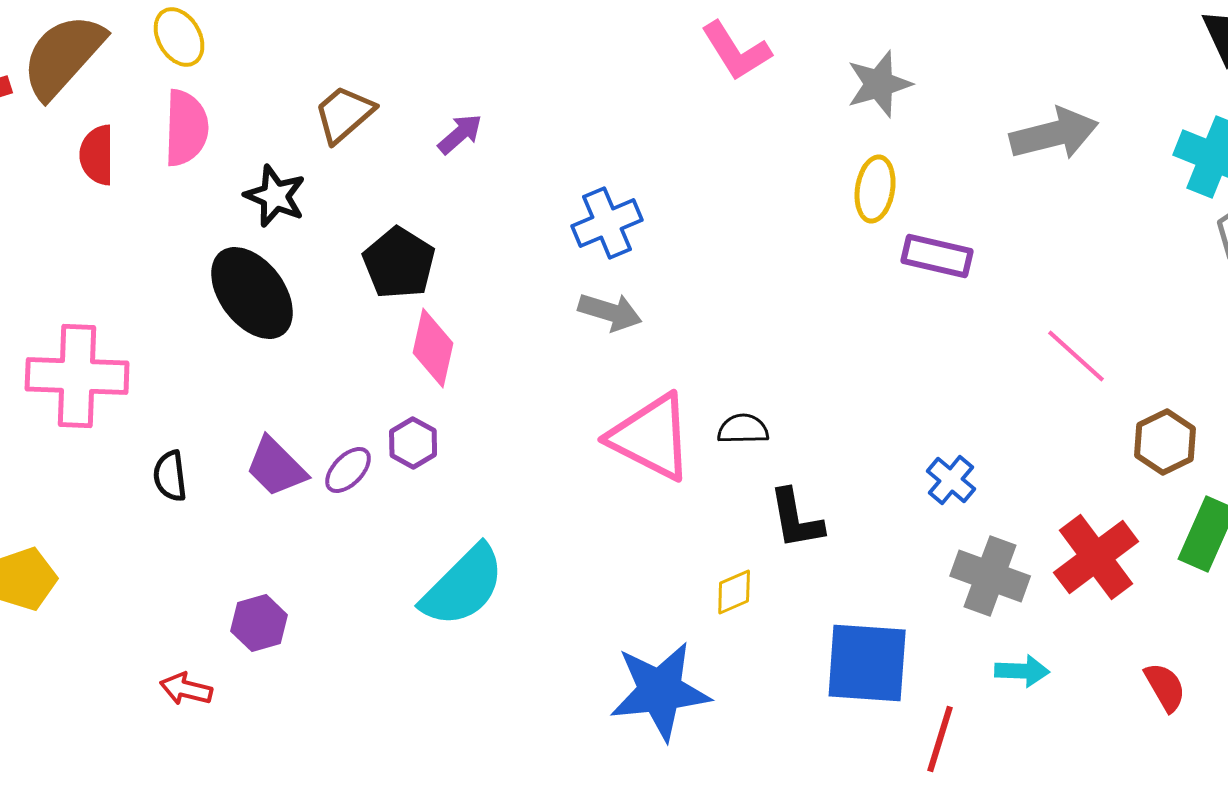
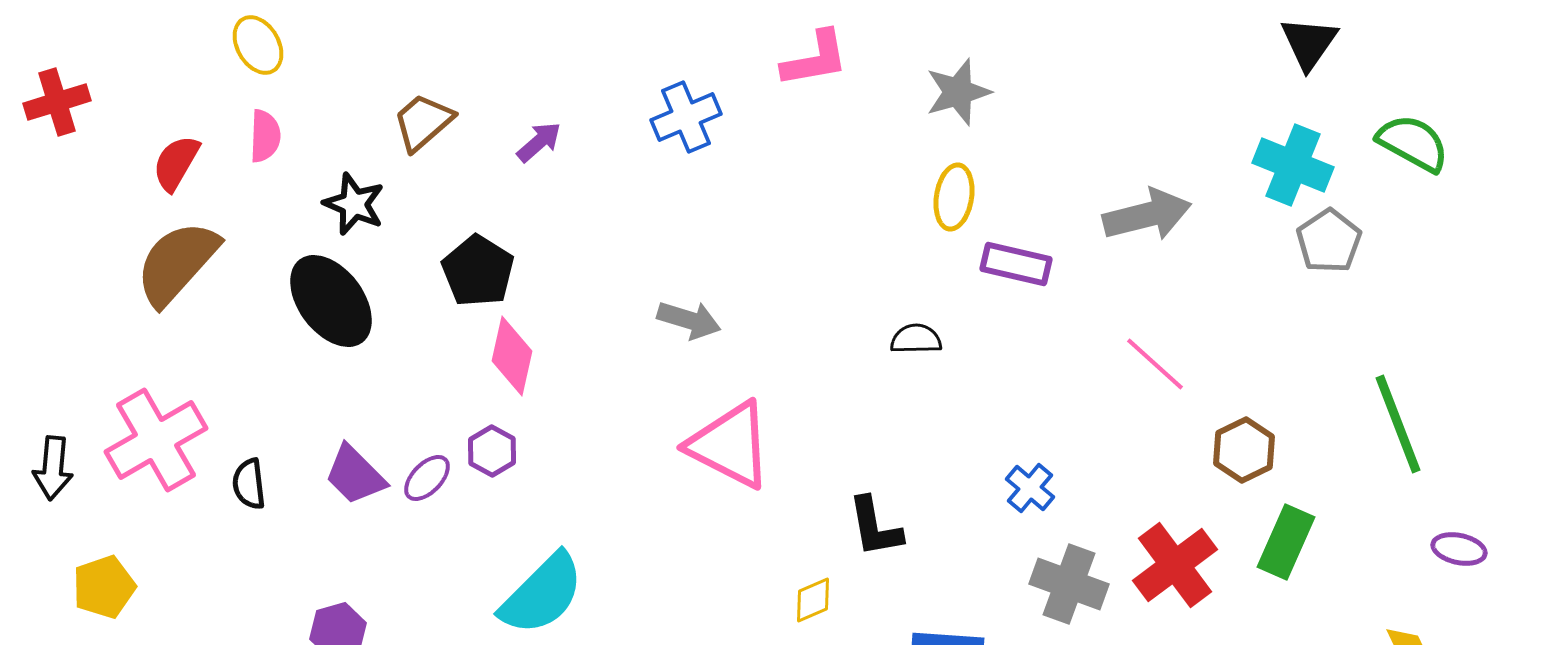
pink L-shape: (736, 51) -> (815, 59), turned -68
brown semicircle: (63, 56) -> (177, 263), moved
pink semicircle: (186, 128) -> (265, 136), size x0.7
gray arrow: (1054, 134) -> (1147, 215), moved
red semicircle: (97, 155) -> (176, 163), turned 30
blue cross: (607, 223) -> (686, 117), moved
pink cross: (77, 376) -> (156, 440), moved, turned -32
black semicircle: (743, 429) -> (916, 339), moved

